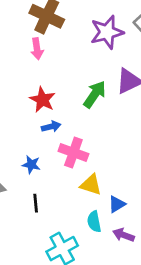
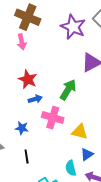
purple star: (107, 32) -> (73, 27), turned -30
green arrow: (95, 94) -> (68, 90), moved
yellow triangle: (91, 185) -> (80, 132), moved

